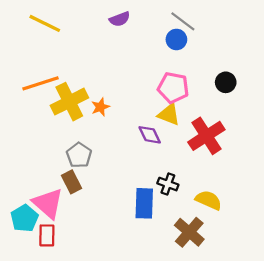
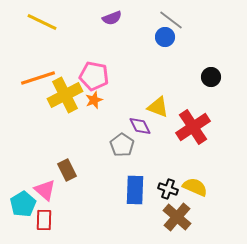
pink pentagon: (173, 88) -> (94, 76), moved
gray pentagon: (79, 155) -> (122, 145), moved
black cross: (168, 184) -> (168, 189), moved
pink triangle: (48, 203) -> (45, 190), size x0.7

